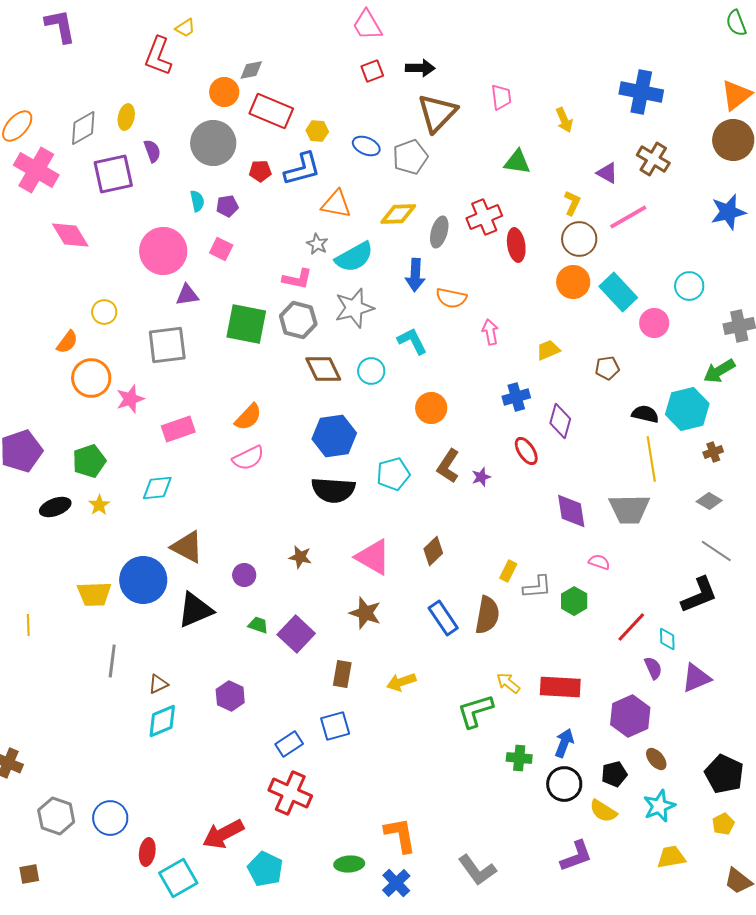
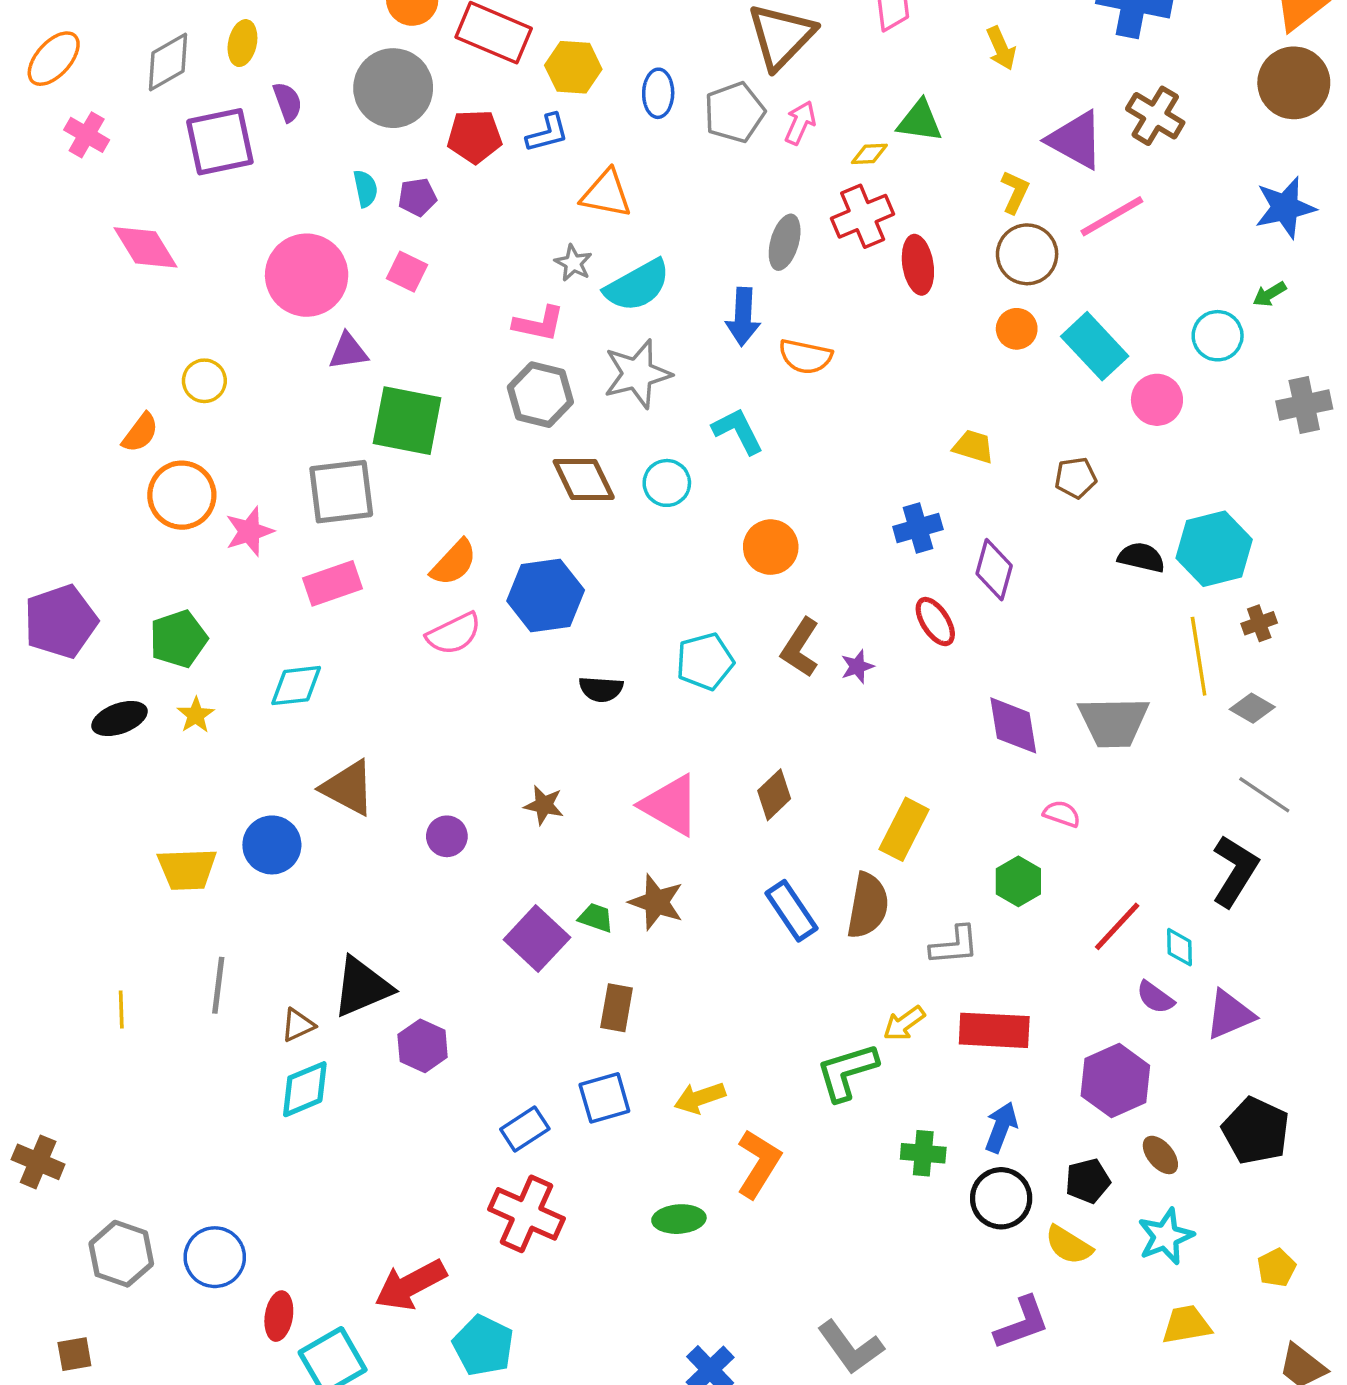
yellow hexagon: (317, 131) -> (573, 67), size x1.4
blue ellipse: (366, 146) -> (658, 93), turned 68
blue L-shape: (302, 169) -> (547, 133), size x0.7
pink cross: (36, 170) -> (87, 135), size x0.6
red pentagon: (260, 171) -> (475, 137), size x1.4
purple triangle: (607, 173) -> (1076, 140), size x1.6
yellow diamond: (398, 214) -> (869, 154), moved, size x0.6
orange circle: (573, 282) -> (1017, 329), size x0.7
green square: (246, 324) -> (407, 421), moved
pink arrow: (490, 332) -> (800, 123), moved, turned 35
gray square: (167, 345) -> (341, 492), moved
yellow trapezoid: (548, 350) -> (973, 447), turned 40
green arrow: (719, 371) -> (1270, 294), moved, size x0.6
blue hexagon: (334, 436) -> (546, 596), moved
yellow line: (651, 459) -> (1199, 656), moved
black semicircle: (333, 490) -> (601, 689), size x0.6
yellow rectangle: (508, 571) -> (904, 829), size x1.6
blue circle: (143, 580) -> (272, 845), size x0.7
gray L-shape: (537, 587) -> (954, 945), moved
black L-shape: (699, 595) -> (1235, 871), turned -36
black triangle: (195, 610) -> (362, 987), moved
yellow line: (28, 625) -> (121, 1009), moved
green trapezoid: (258, 625) -> (596, 918), moved
purple semicircle: (653, 668) -> (1155, 997), turned 150
yellow arrow: (401, 682) -> (700, 1098), moved
yellow arrow: (508, 683) -> (904, 1023), turned -75
black pentagon: (724, 774) -> (1256, 1131), moved
orange L-shape: (400, 835) -> (759, 1164), moved, turned 42
green ellipse: (349, 864) -> (679, 1219), moved

